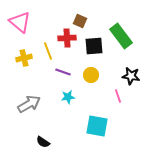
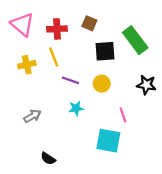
red cross: (67, 38) -> (57, 29), moved
pink line: (118, 96) -> (123, 115), moved
gray arrow: (29, 104) -> (32, 116), size x0.7

